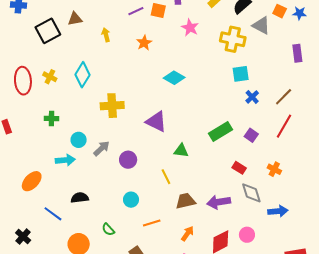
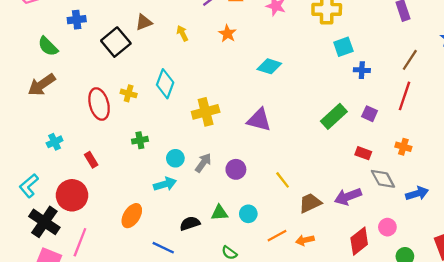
blue cross: (252, 97) -> (362, 70), turned -32
brown line: (284, 97) -> (410, 60), moved
green triangle: (181, 151) -> (219, 213), moved
orange arrow: (187, 234) -> (305, 240), moved, turned -126

